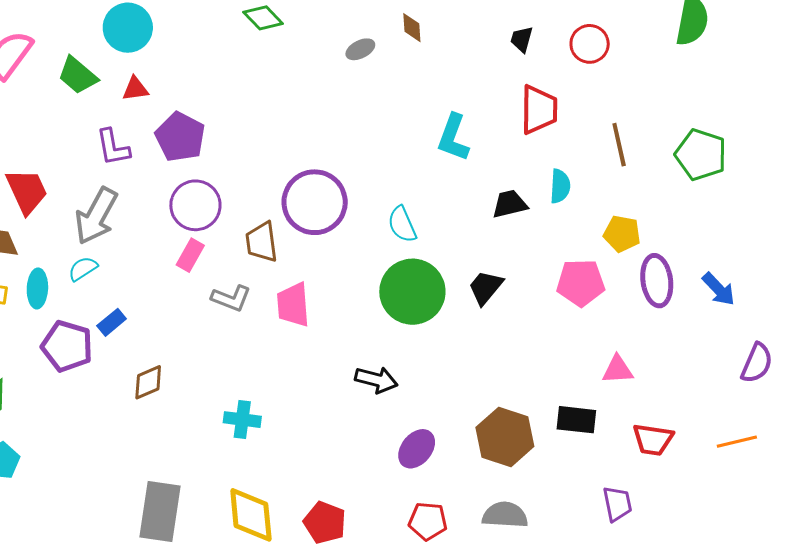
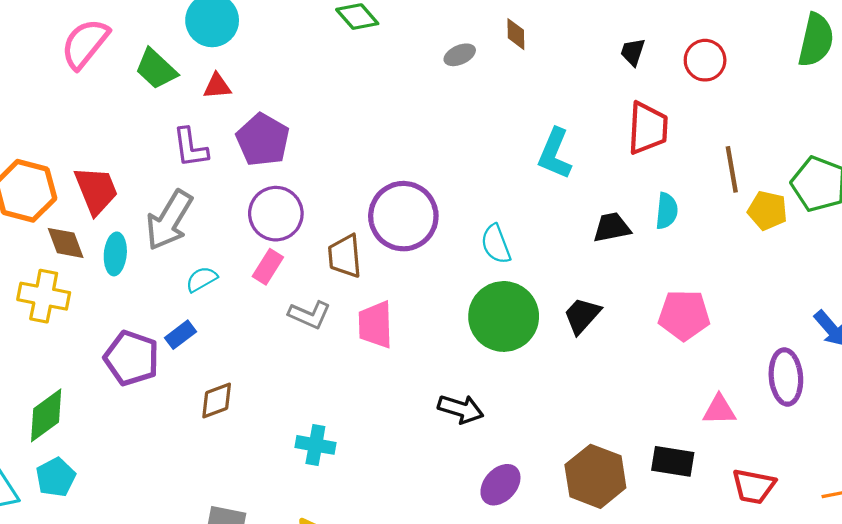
yellow pentagon: (622, 234) -> (768, 210), moved
cyan semicircle: (83, 269) -> (202, 279), moved
purple ellipse: (657, 281) -> (786, 377), moved
cyan ellipse: (37, 288) -> (115, 254), moved

